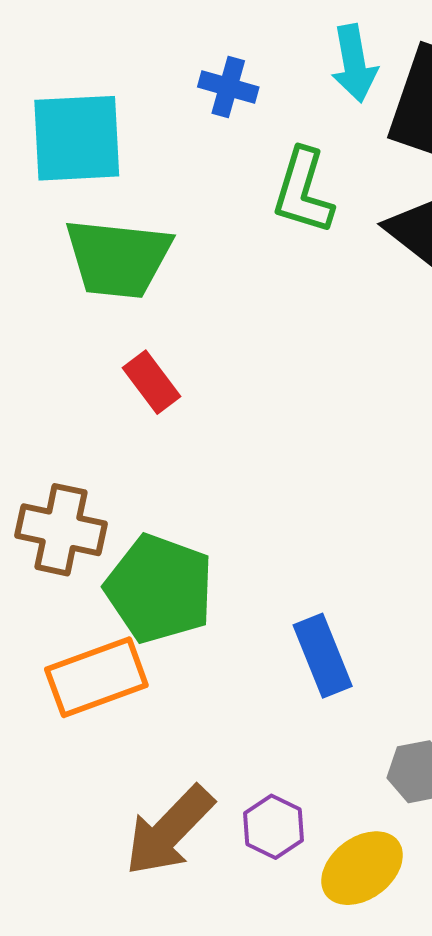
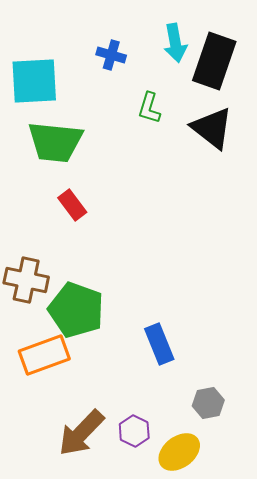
green L-shape: (303, 191) -> (149, 108), size x0.7

